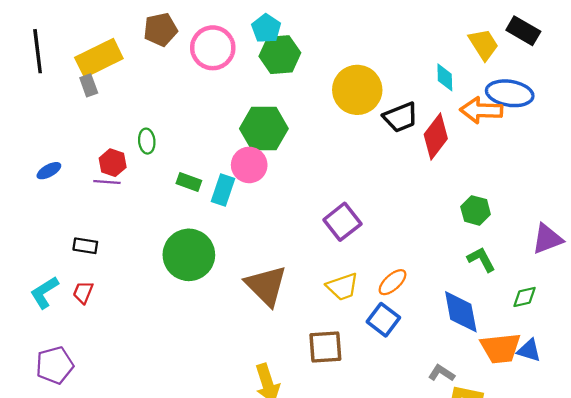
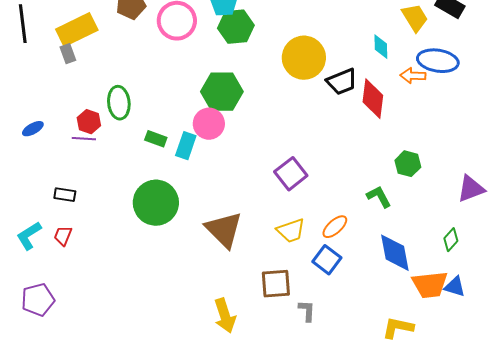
orange arrow: (481, 110) -> (413, 76), size x0.7
red diamond: (436, 137) -> (373, 99), turned -30
green ellipse: (147, 141) -> (119, 103), size x1.5
green L-shape: (481, 259) -> (379, 197), moved
green diamond: (524, 297) -> (451, 240), turned -35
gray L-shape: (441, 373) -> (307, 311), moved, turned 60

